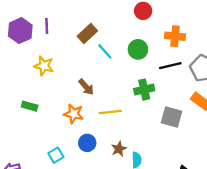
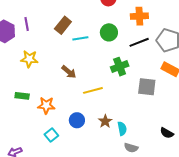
cyan line: (105, 51) -> (80, 38), turned -49
orange star: (74, 114) -> (46, 105), moved

